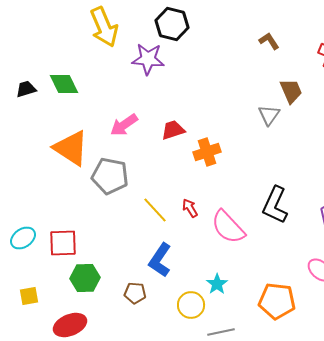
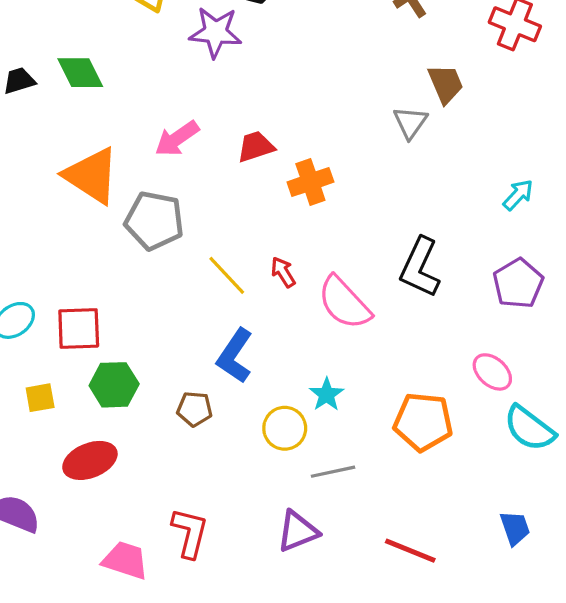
yellow square: (29, 296) -> (40, 398), moved

